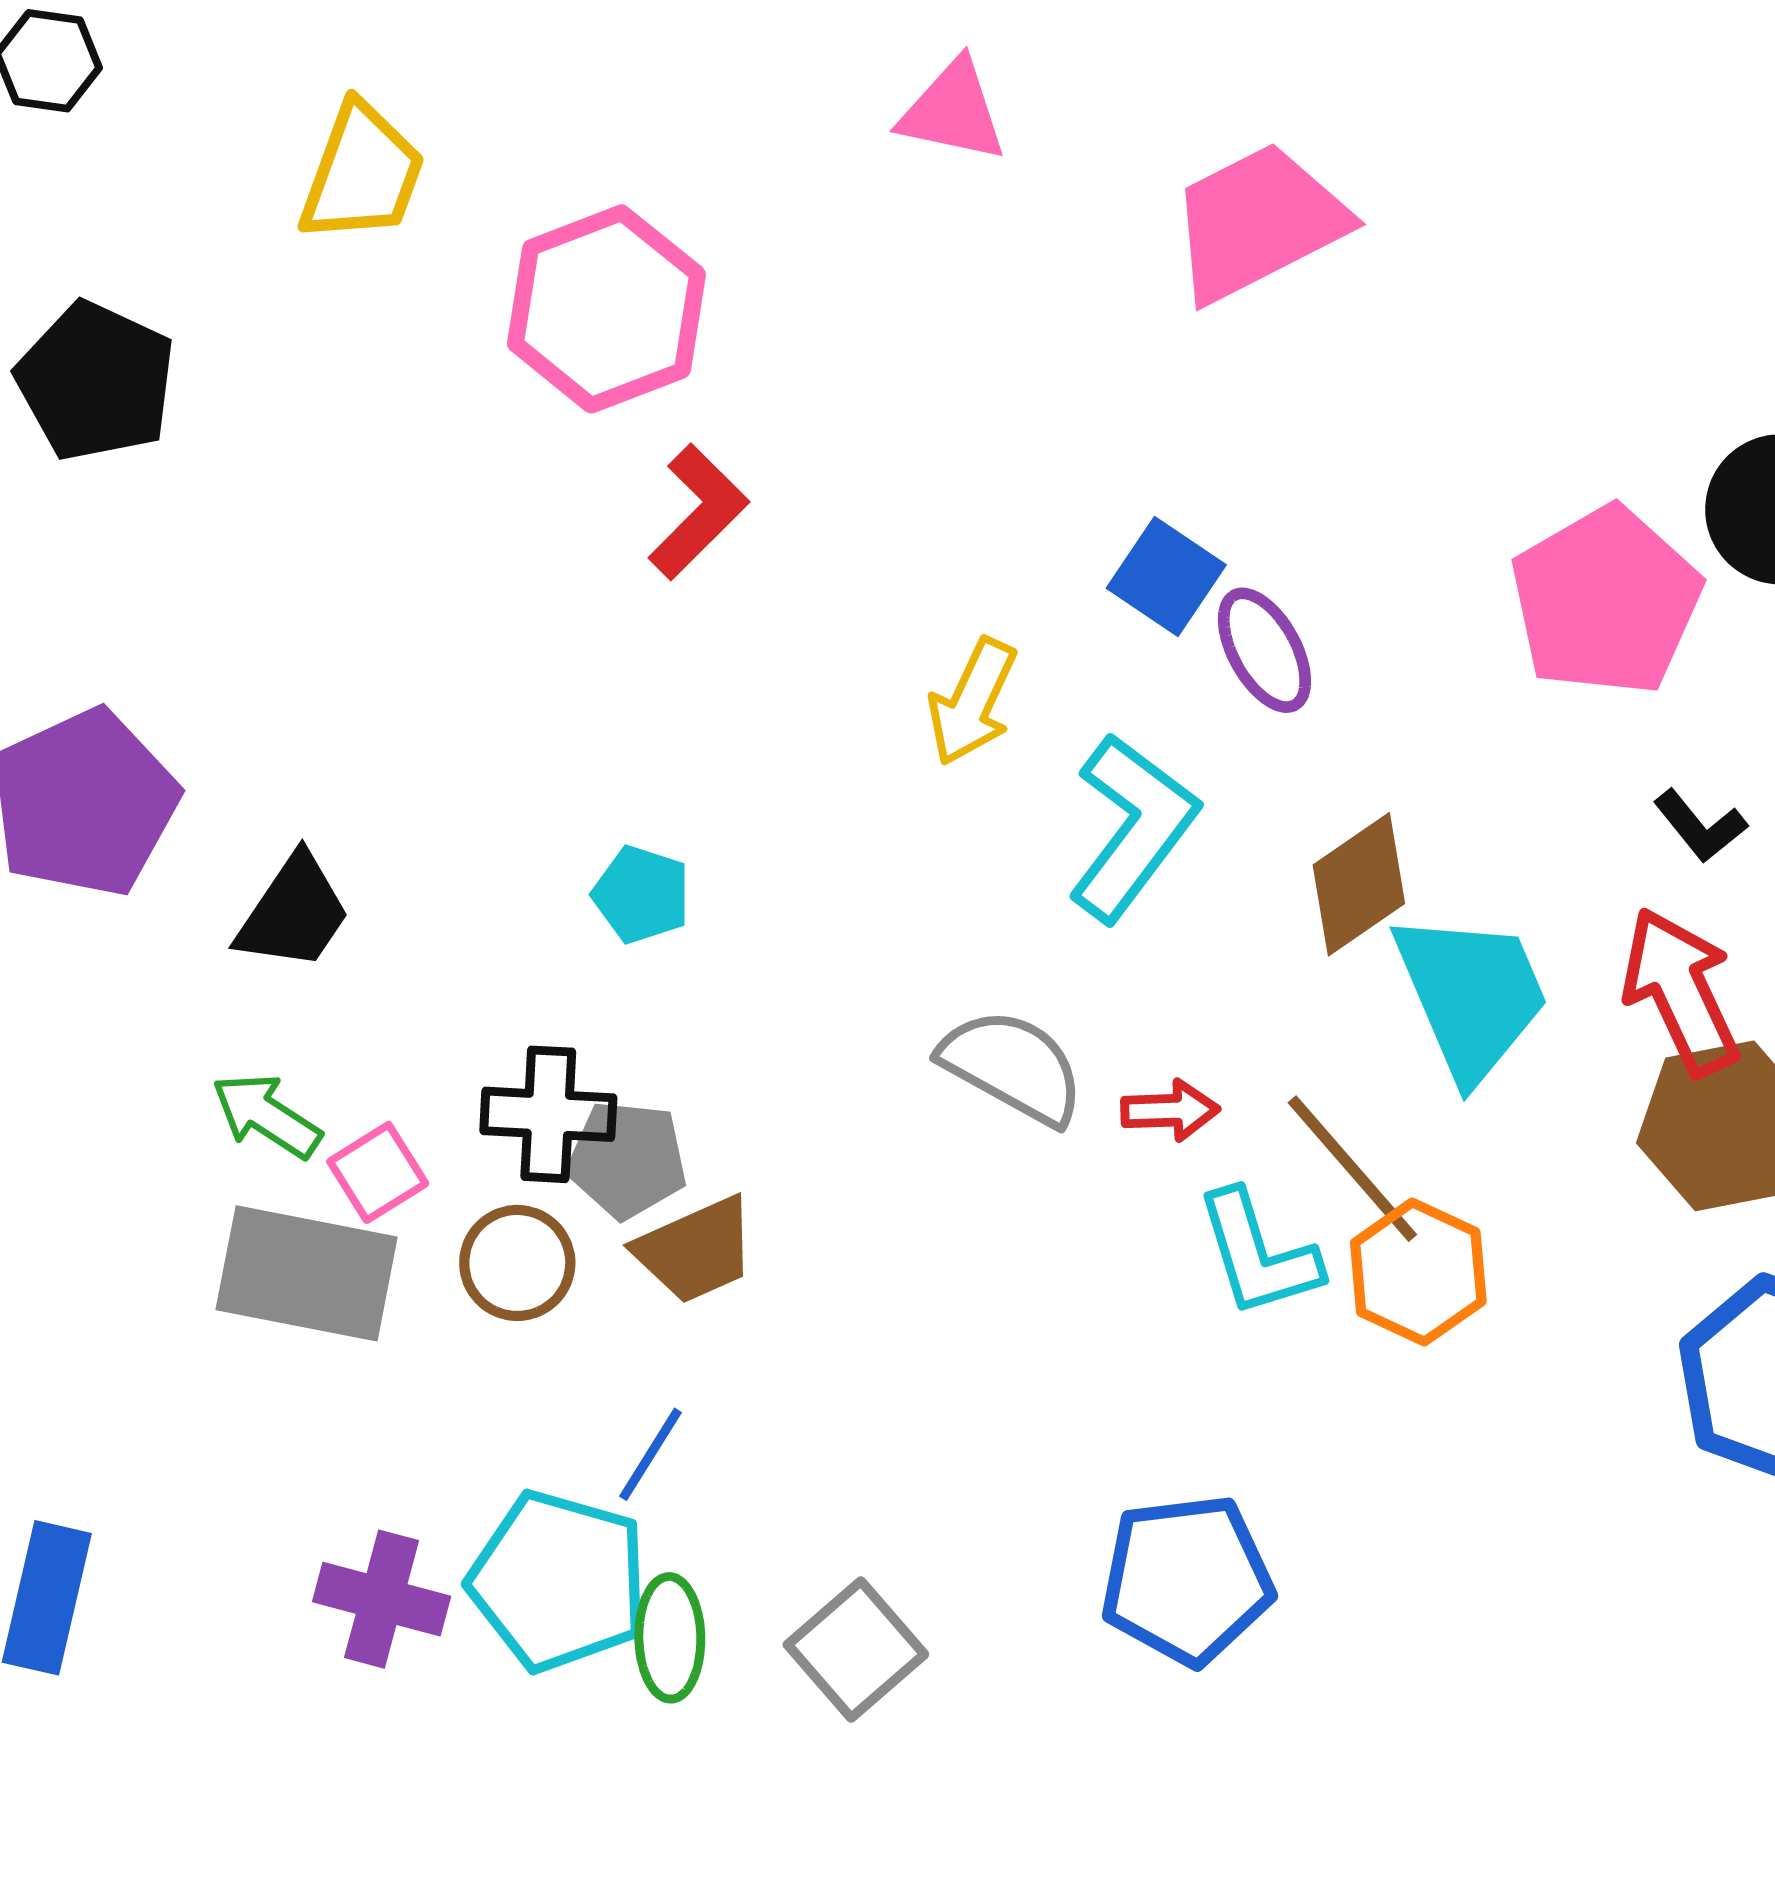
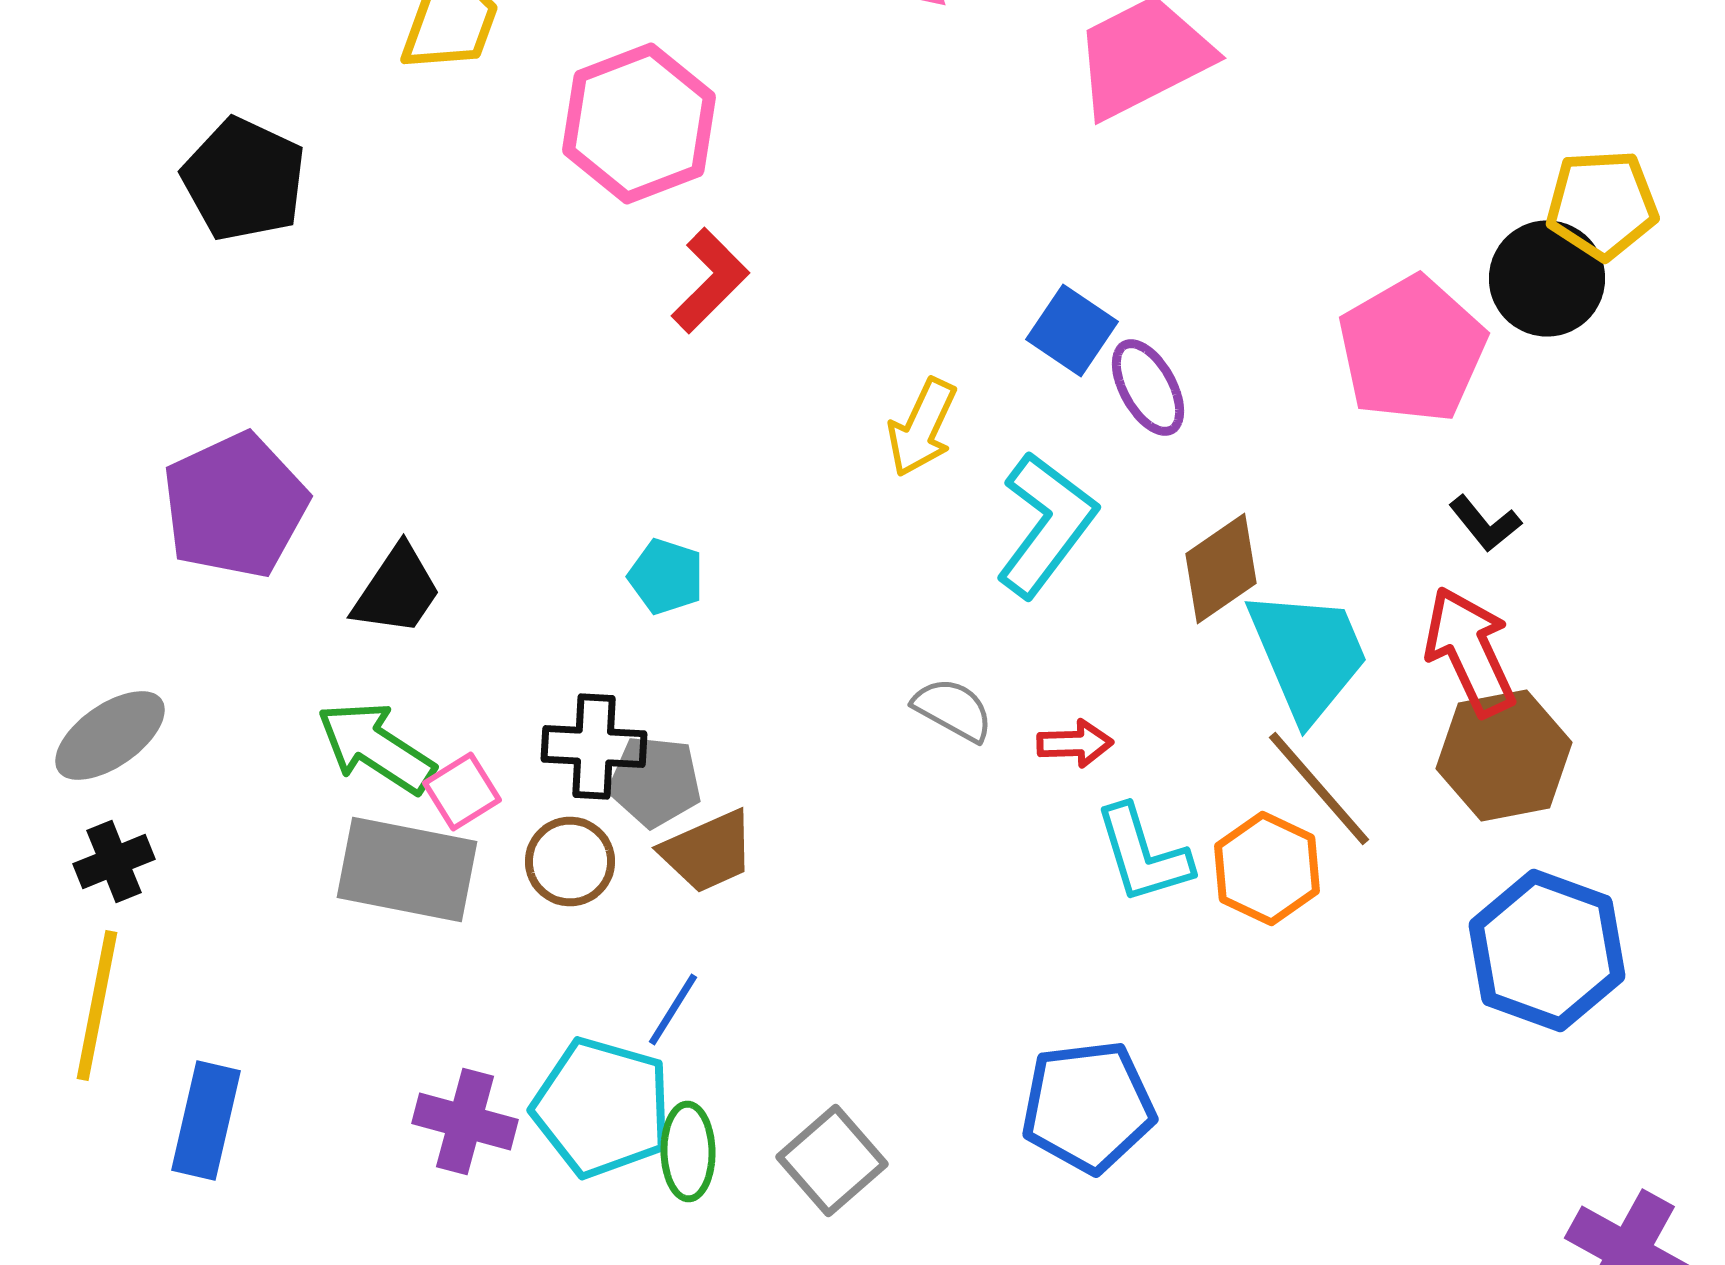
gray semicircle: (1012, 1066) -> (953, 710), size x0.7
green arrow: (266, 1116) -> (376, 748), size x1.4
brown line: (1352, 1169) -> (1319, 788), moved

